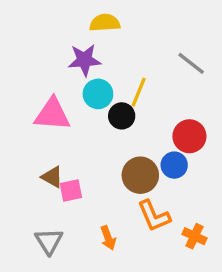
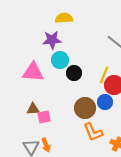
yellow line: (139, 92) -> (104, 75), moved
brown triangle: (52, 177) -> (33, 109), turned -32
orange arrow: (108, 238) -> (46, 145), moved

